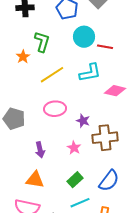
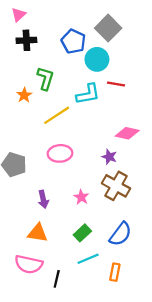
cyan circle: (84, 37) -> (97, 59), moved
cyan L-shape: (90, 73) -> (88, 94), moved
purple star: (83, 121) -> (109, 157), moved
brown cross: (105, 138) -> (116, 186), turned 35

